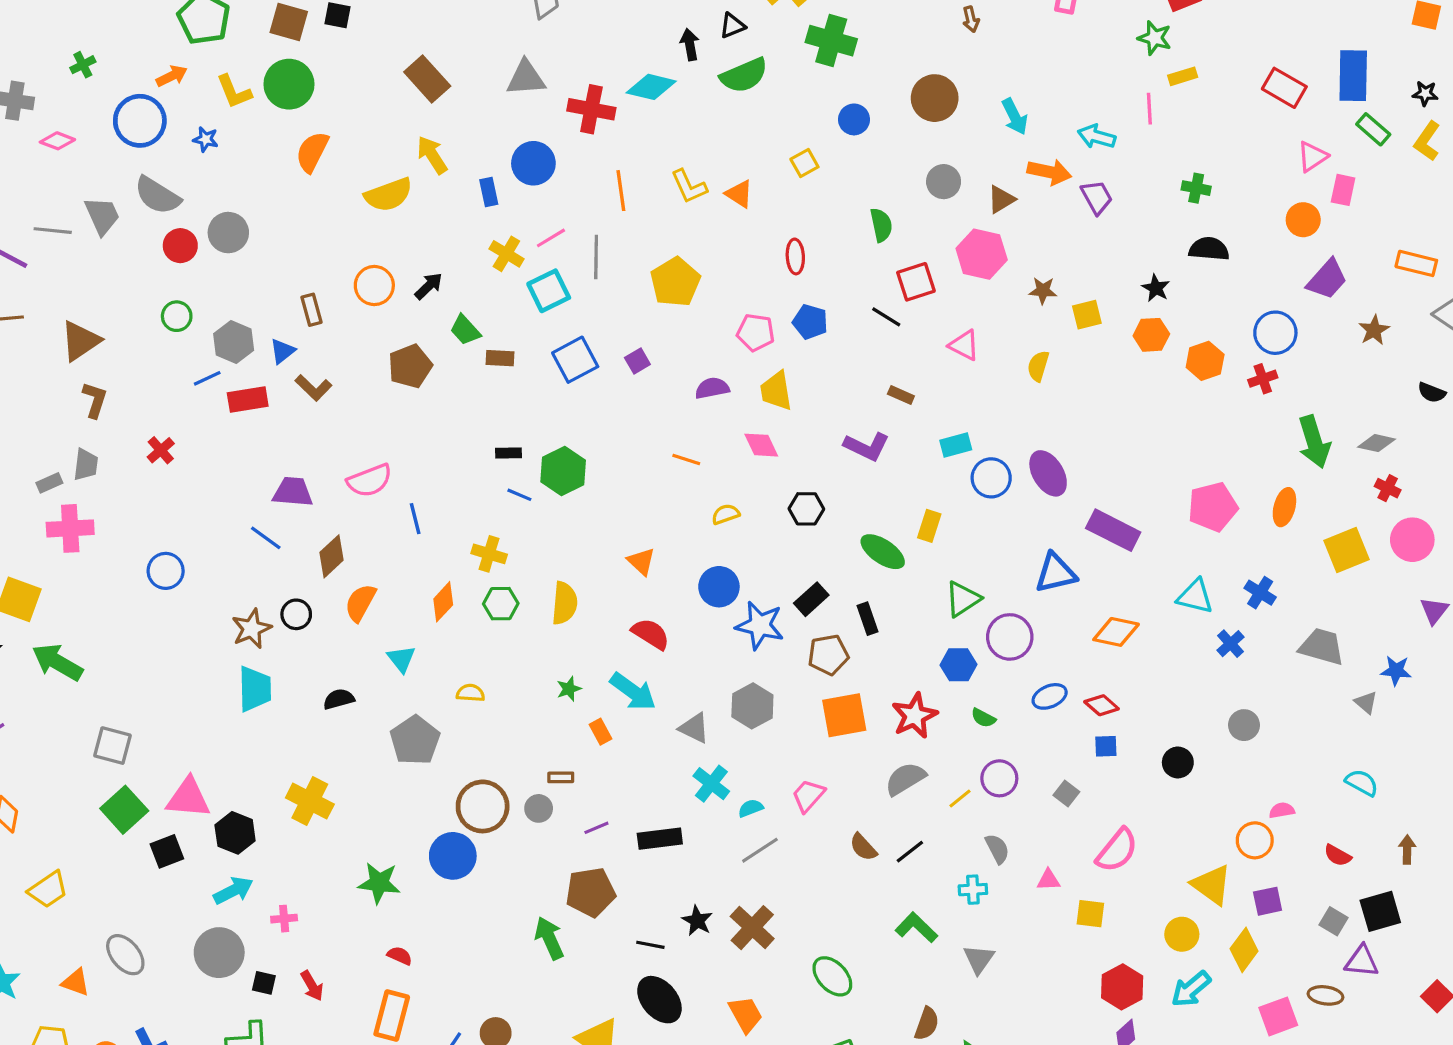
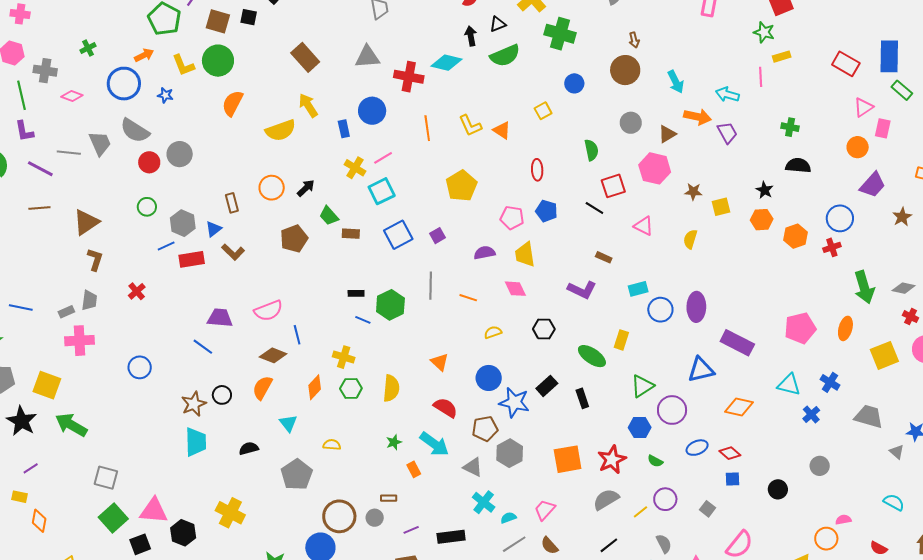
brown arrow: (971, 19) -> (634, 40), moved
gray line: (596, 257) -> (431, 286), moved
purple ellipse: (1048, 473) -> (696, 307), turned 32
brown diamond: (331, 556) -> (273, 355), moved, turned 64
brown pentagon: (828, 655) -> (485, 429), moved
brown semicircle: (863, 847) -> (549, 546), moved

